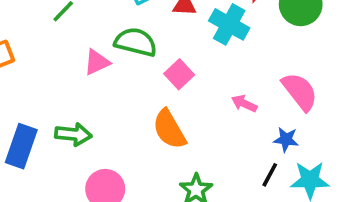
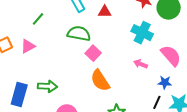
cyan cross: (229, 24) -> (142, 33), moved
pink triangle: (97, 62) -> (28, 46), moved
pink square: (179, 74) -> (93, 53), moved

